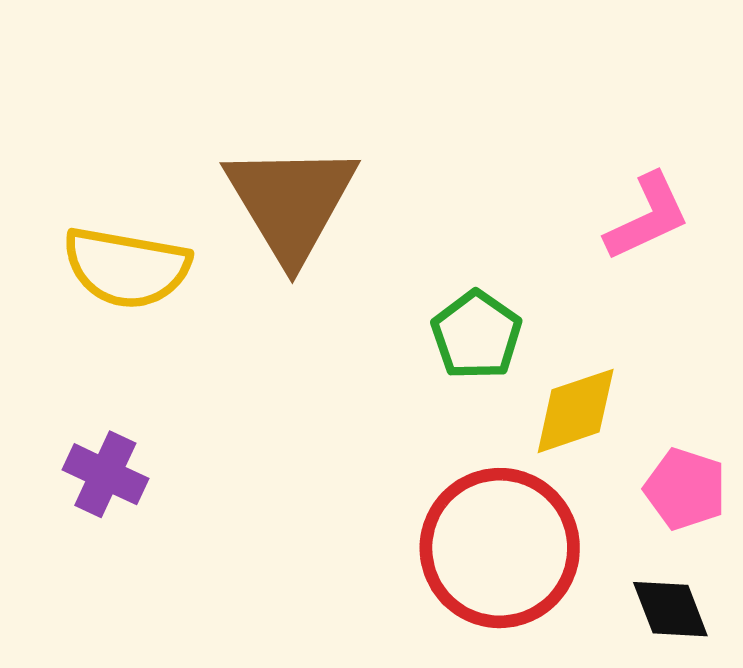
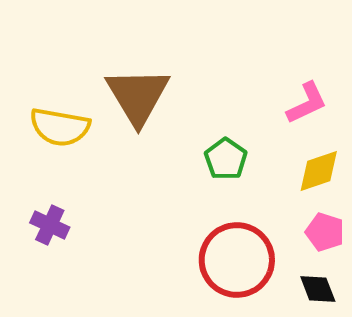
yellow diamond: (576, 411) -> (319, 171), moved

